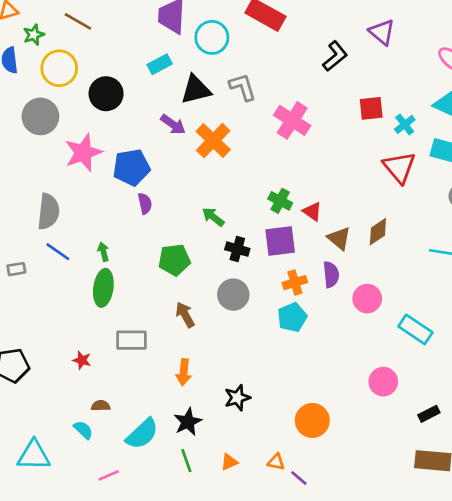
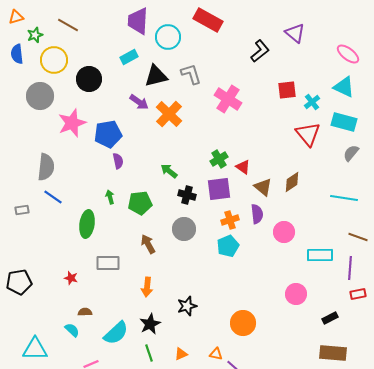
green cross: (280, 201) -> (219, 159), turned 30
green arrow: (103, 252) -> (110, 197), moved
cyan rectangle: (415, 329) -> (320, 255), turned -35

